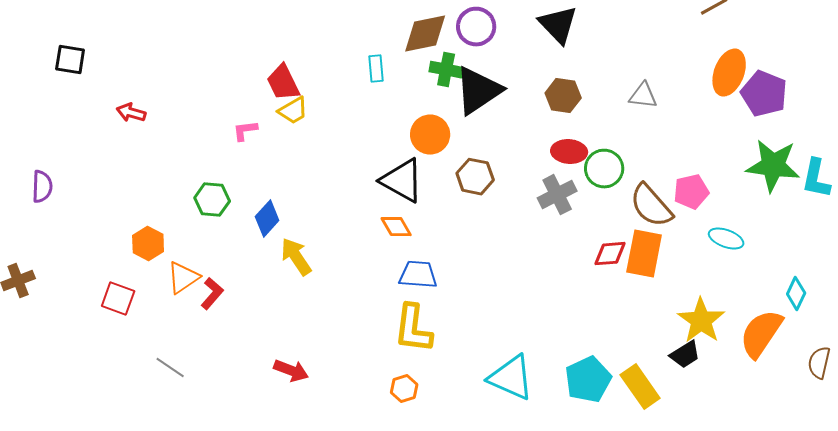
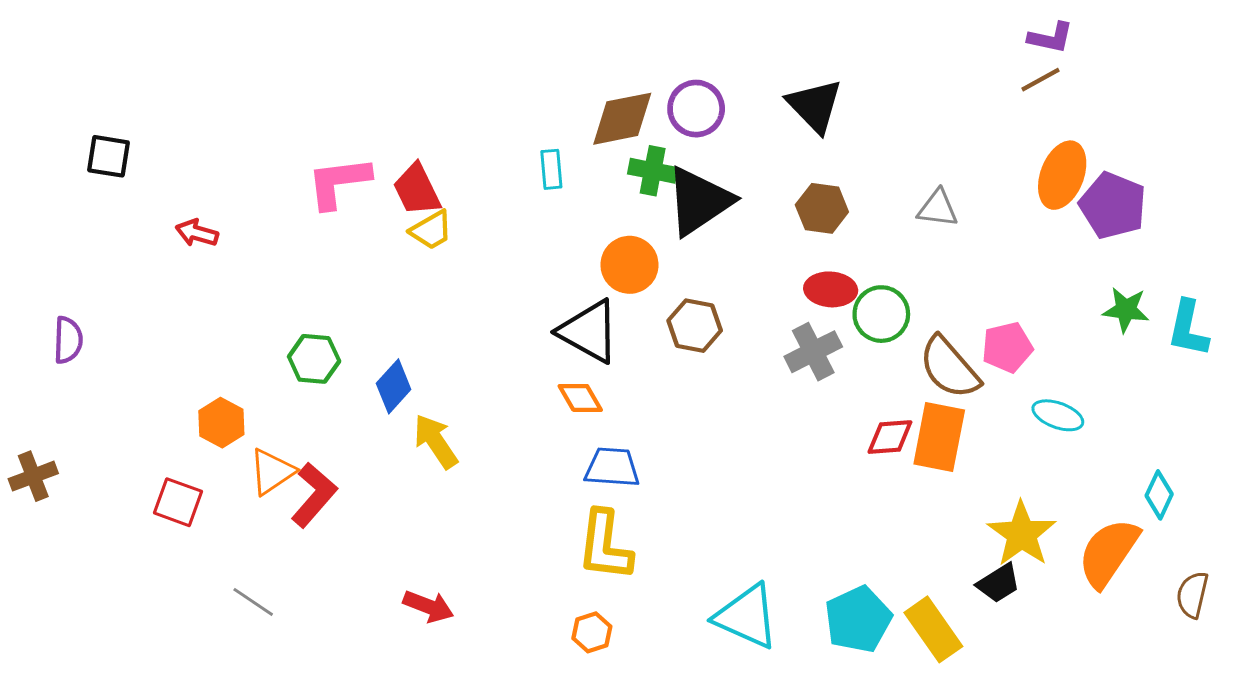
pink L-shape: (245, 131) -> (339, 182), moved, size x1.8
green star: (773, 166) -> (1126, 310), size x0.6
red L-shape: (212, 294) -> (314, 495), size x1.4

